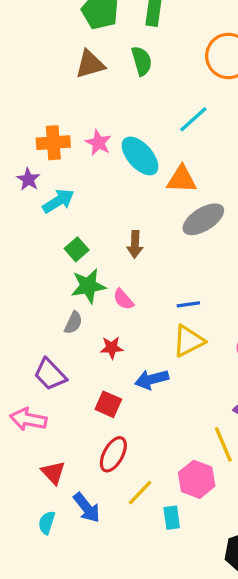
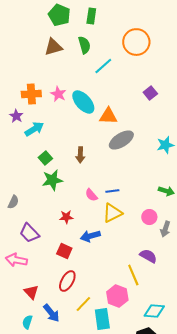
cyan line: (193, 119) -> (103, 66), moved
pink semicircle: (123, 299) -> (91, 195), moved
gray semicircle: (73, 323) -> (13, 202), moved
cyan rectangle: (172, 518) -> (102, 319), size x1.5

